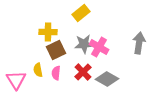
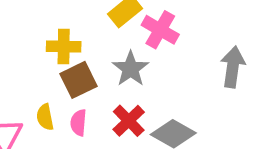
gray star: (84, 44) -> (131, 69), turned -30
pink cross: (99, 47) -> (160, 30), moved

